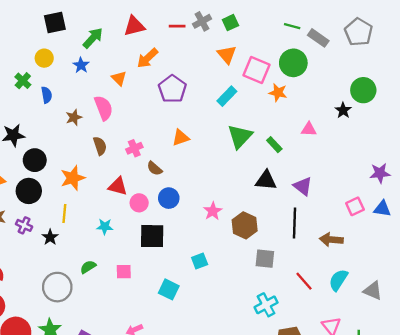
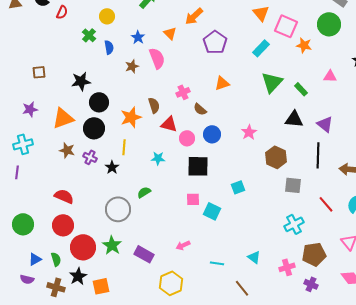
green circle: (293, 63) -> (329, 24), moved
blue star: (81, 65) -> (138, 37), moved
brown semicircle: (100, 146) -> (154, 105), moved
pink star: (213, 211) -> (249, 132), moved
pink square: (124, 272) -> (193, 199), moved

